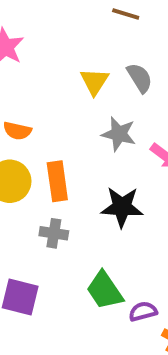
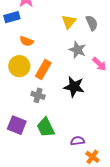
orange rectangle: (57, 181) -> (43, 69), turned 30
green trapezoid: (105, 290) -> (46, 127), moved

